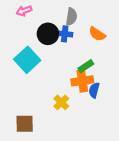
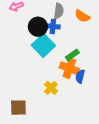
orange semicircle: (97, 34) -> (82, 16), moved
cyan square: (27, 60) -> (43, 45), moved
orange cross: (82, 81) -> (69, 68), turned 30

